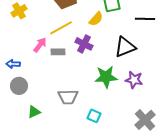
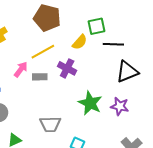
black line: (145, 19) -> (113, 44), moved
black triangle: (125, 47) -> (127, 72), moved
green star: (106, 77) -> (90, 103), turned 30

